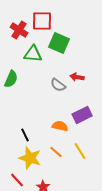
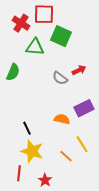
red arrow: (77, 77) -> (79, 70), turned 144
orange line: (56, 152) -> (66, 156), moved
red line: (17, 180) -> (19, 173), turned 49

